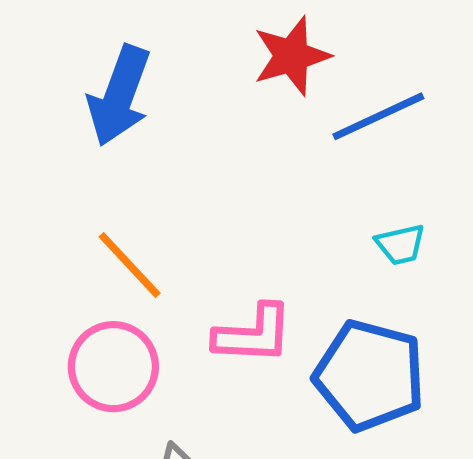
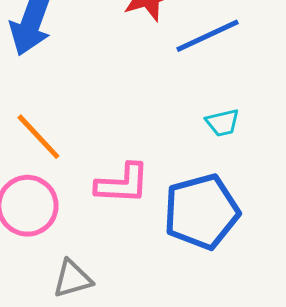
blue pentagon: (370, 375) -> (201, 212), turned -30

